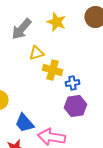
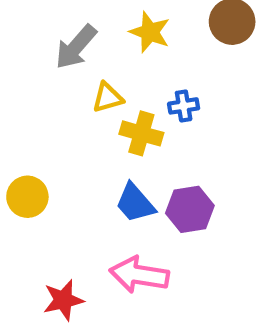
blue cross: (72, 83) -> (184, 106), moved
blue trapezoid: (24, 123) -> (135, 203), moved

